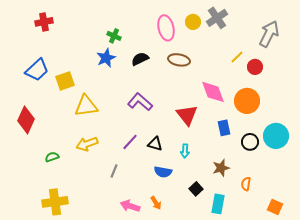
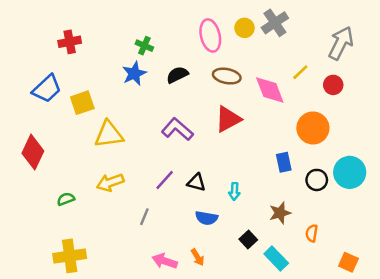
red cross: (44, 22) -> (70, 42), moved
red circle: (255, 67) -> (333, 85), moved
pink diamond: (213, 92) -> (270, 90), moved
red triangle: (187, 115) -> (228, 119), moved, turned 40
cyan rectangle: (218, 204) -> (276, 259), turned -54

